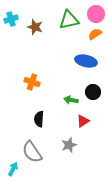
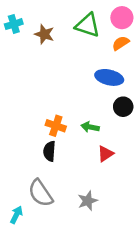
green triangle: (69, 20) -> (88, 25), turned 30
orange cross: (32, 82) -> (56, 126), moved
black circle: (93, 92) -> (123, 107), moved
gray star: (69, 145) -> (88, 201), moved

